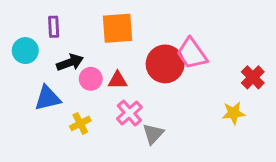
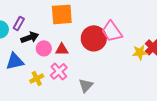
purple rectangle: (54, 27) -> (19, 23), moved, turned 32
pink cross: (129, 113) -> (59, 71), moved
yellow star: (233, 113) -> (140, 52), moved

